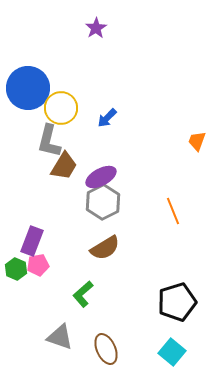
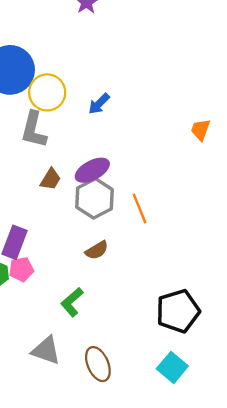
brown trapezoid: (64, 166) -> (51, 179), moved, size x0.7
orange line: (173, 211) -> (140, 209), moved
brown semicircle: (105, 248) -> (97, 250), size x0.7

